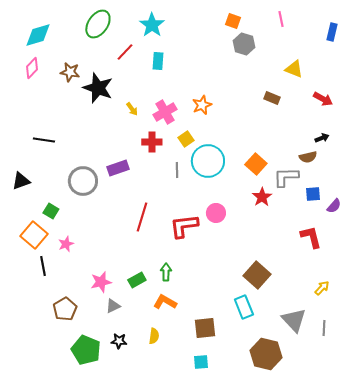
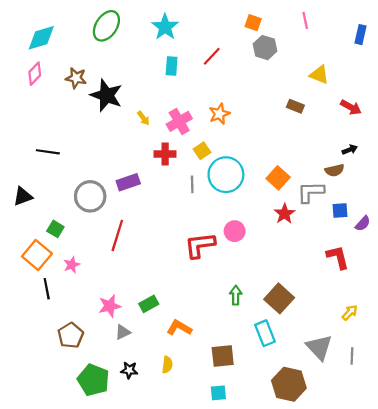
red line: (125, 52) -> (212, 56), moved
red line: (142, 217) -> (117, 235), moved
green arrow: (166, 272) -> (236, 295), moved

